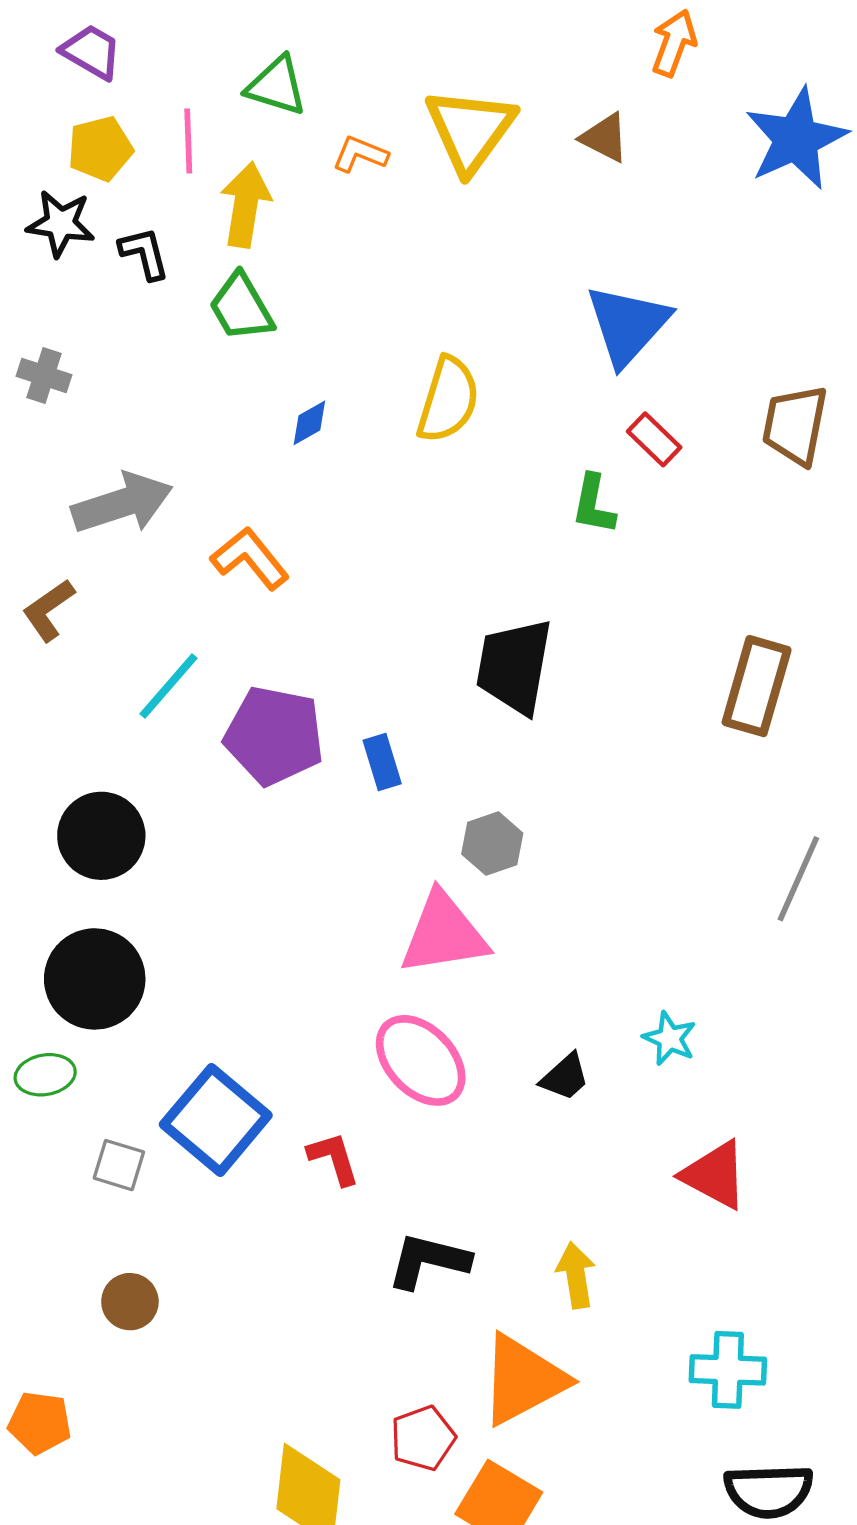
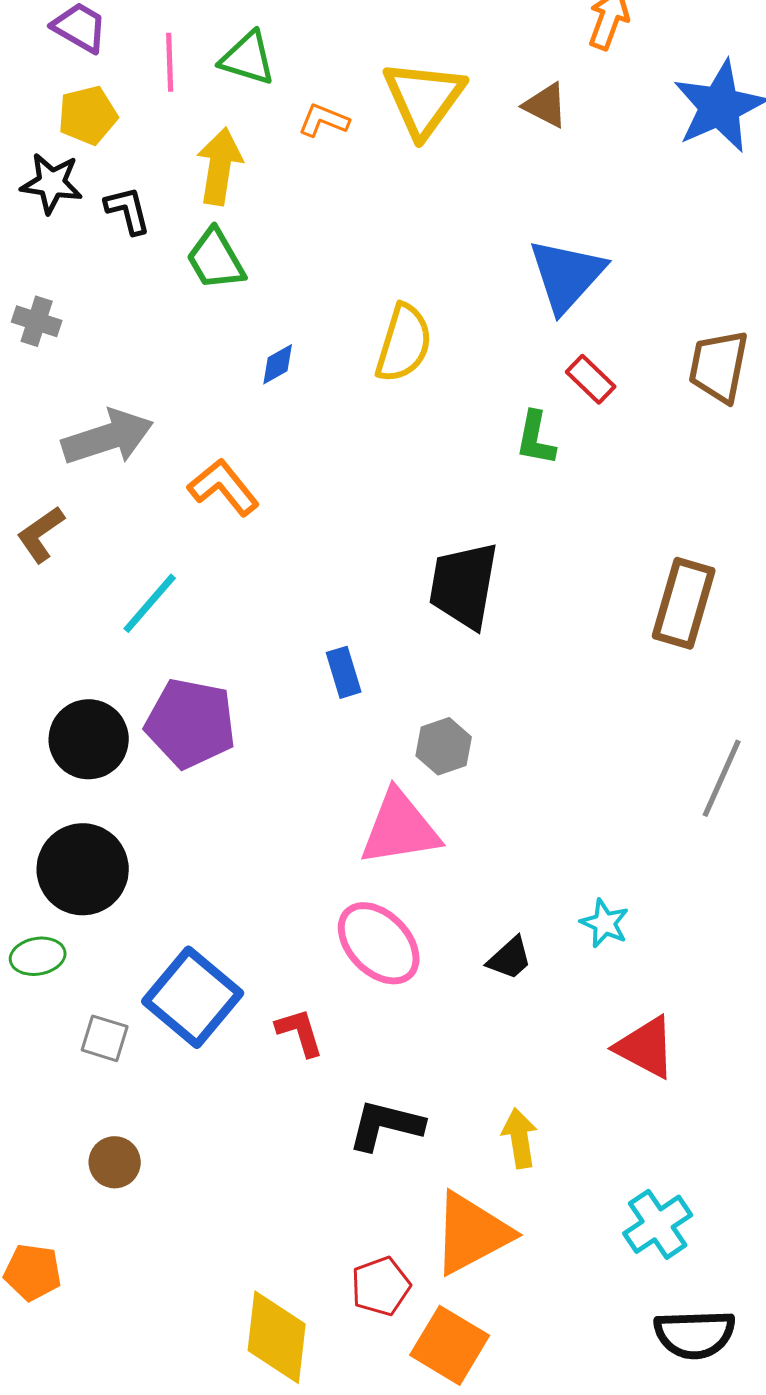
pink line: (188, 141) -> (170, 62), moved
purple pentagon: (274, 736) -> (191, 723), moved
cyan cross: (728, 1370) -> (658, 1224), turned -36

